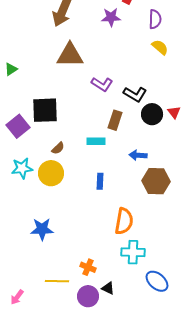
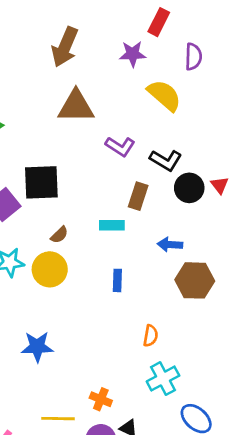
yellow semicircle: (160, 47) -> (164, 95), moved, size x1.5
orange semicircle: (124, 221) -> (151, 336), size x0.6
cyan cross: (133, 252) -> (163, 379), turned -30

